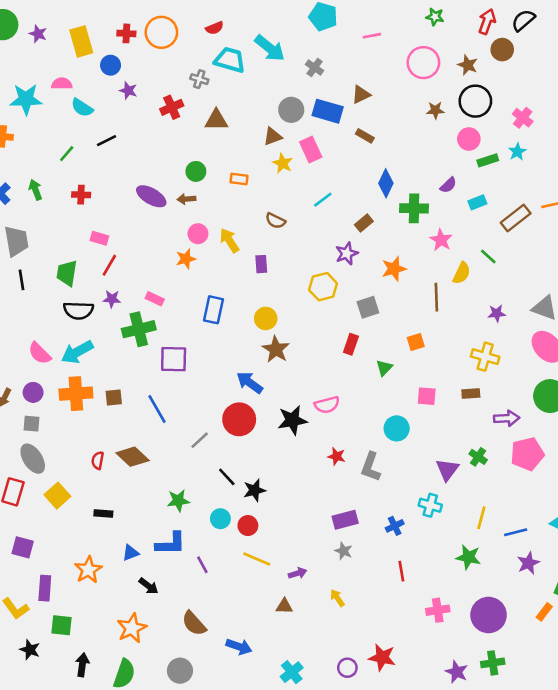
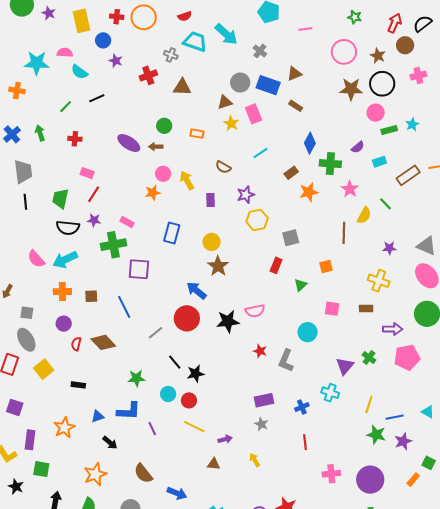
brown star: (435, 110) -> (351, 89), size x1.6
pink cross: (523, 118) -> (418, 76), moved, turned 35
purple star: (347, 253) -> (246, 195), moved
orange star: (394, 269) -> (309, 192), moved
purple circle: (33, 392) -> (64, 324), moved
orange cross: (76, 394) -> (62, 292), size x0.7
green star: (468, 557) -> (376, 435), moved

